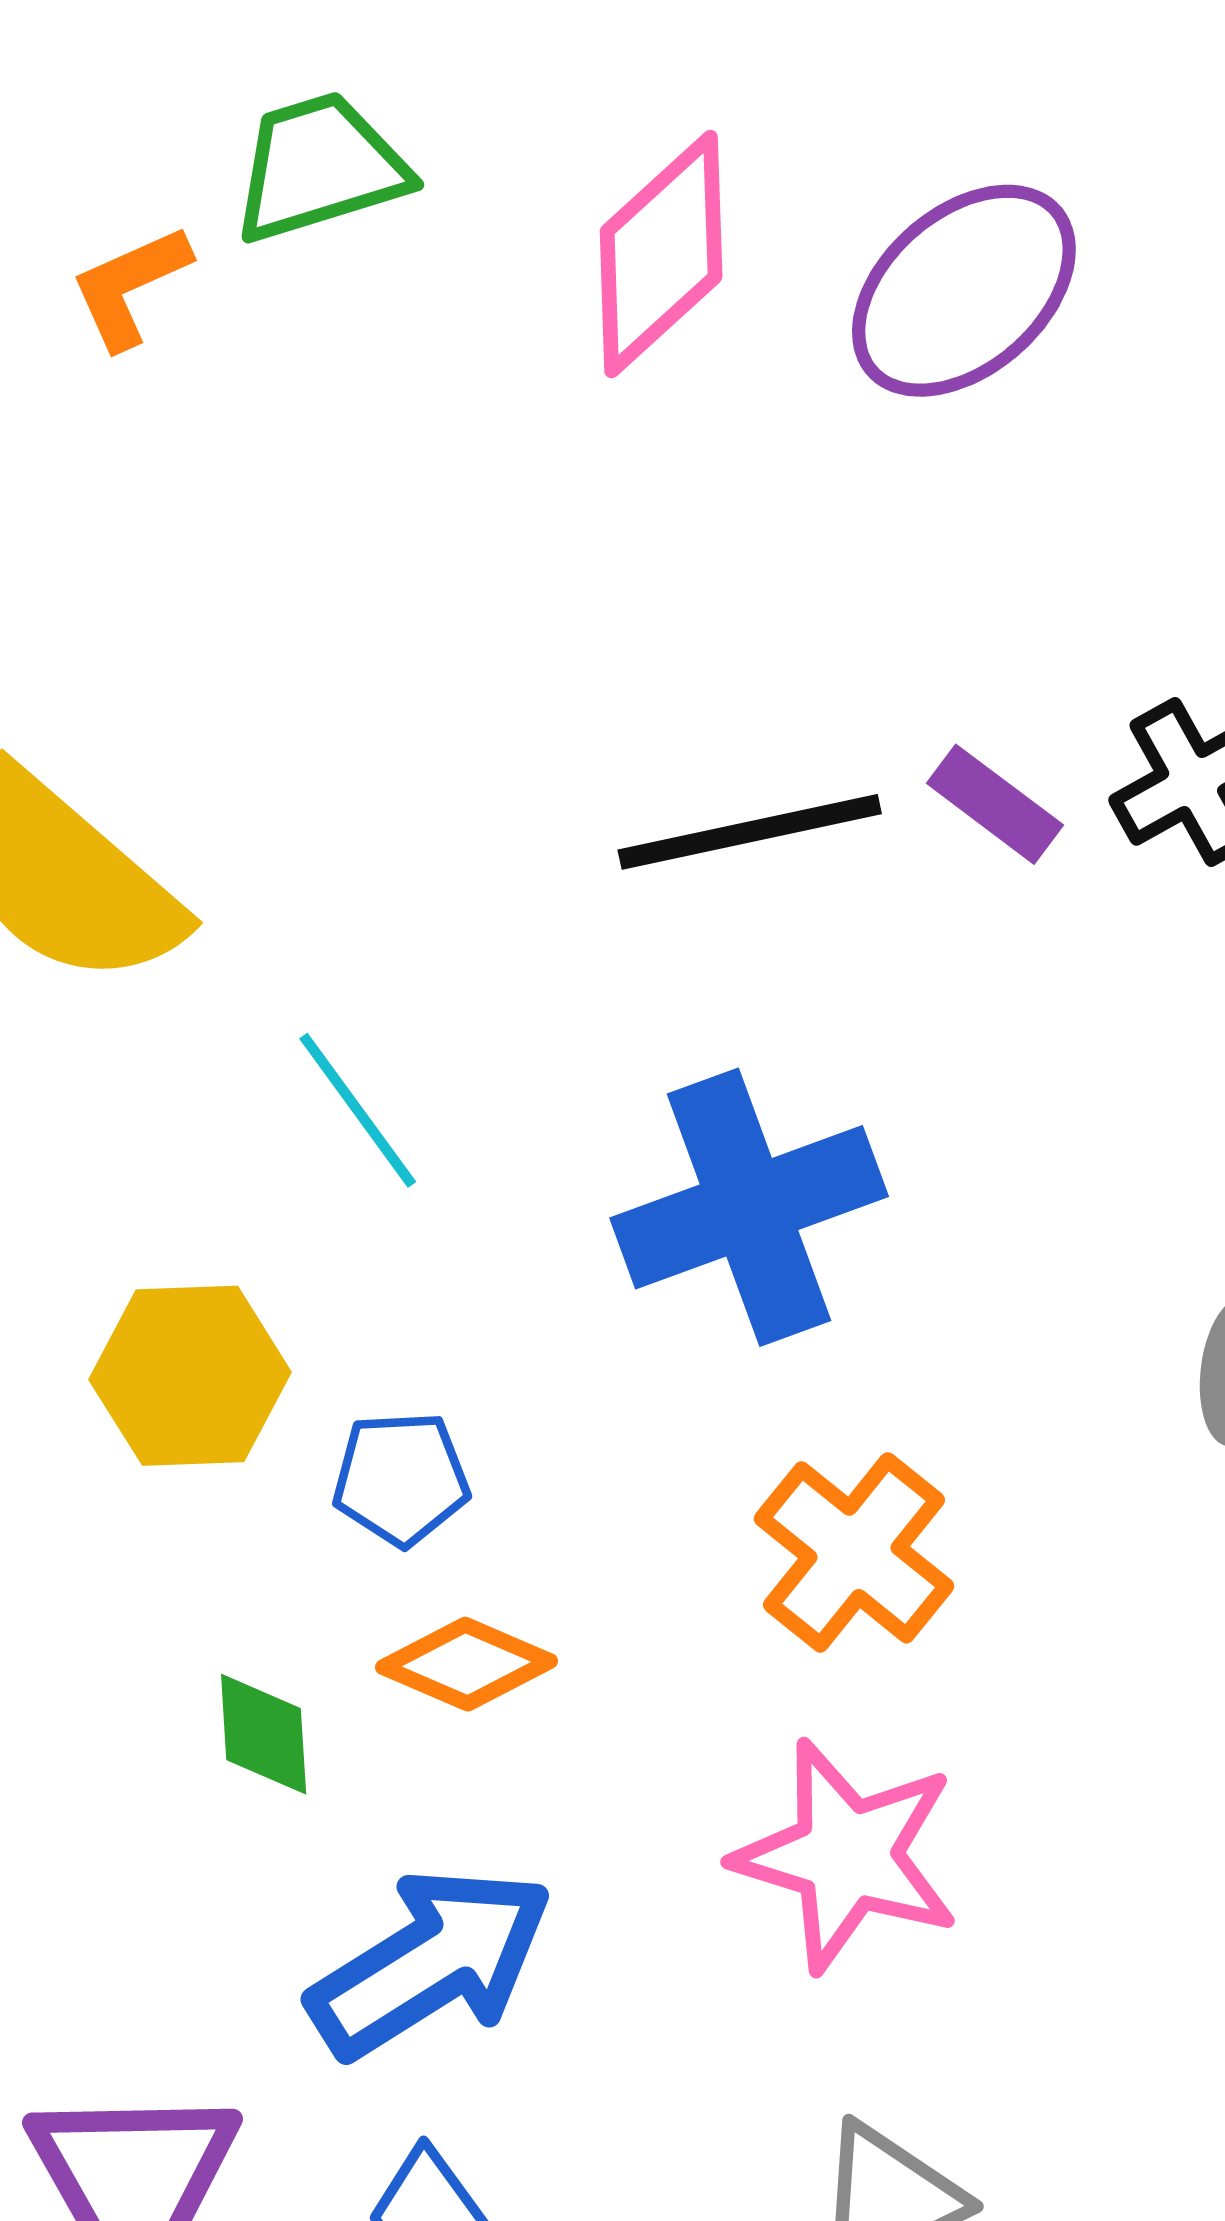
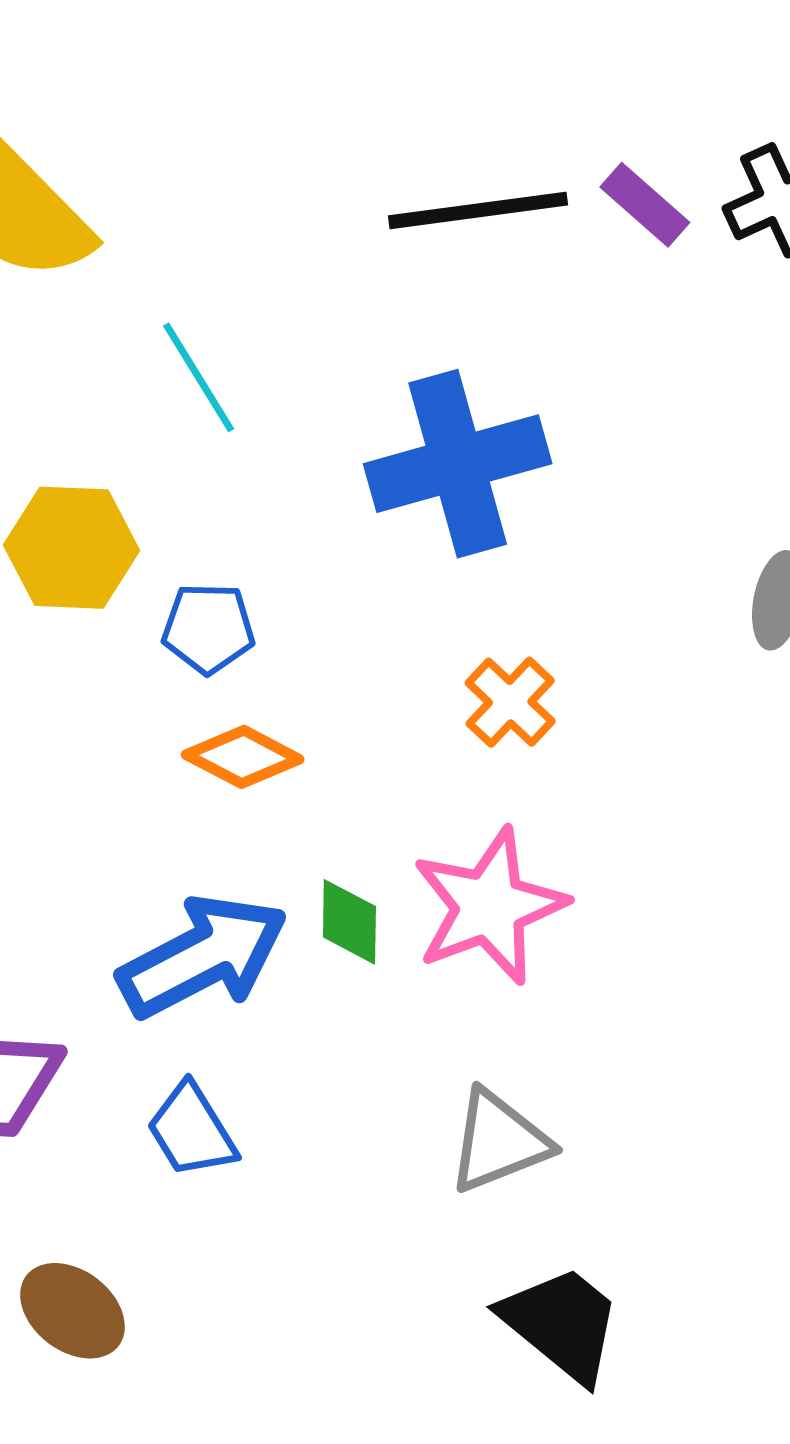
orange cross: (854, 1552) -> (510, 702), size x0.7
green diamond: (264, 1734) -> (349, 922), moved
pink star: (847, 1856) -> (489, 906), turned 30

